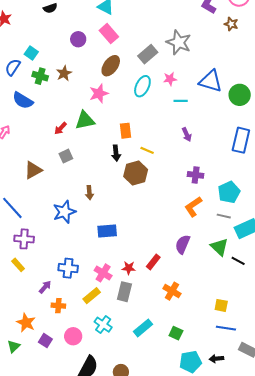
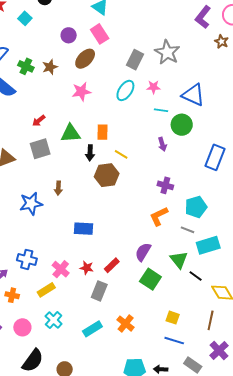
cyan square: (31, 53) -> (25, 18), moved
gray rectangle: (148, 54) -> (135, 60), turned -30
brown ellipse: (111, 66) -> (85, 59), moved
green circle: (240, 95) -> (182, 125), moved
green triangle: (85, 120) -> (70, 133), moved
gray square: (66, 156) -> (40, 149), size x1.5
blue rectangle: (107, 231) -> (84, 229), moved
orange cross: (172, 291) -> (126, 324), moved
gray rectangle: (124, 292) -> (99, 291), moved
green square: (176, 333) -> (150, 279), moved, size x1.5

